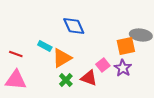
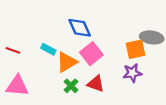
red line: (16, 54) -> (13, 50), moved
pink square: (103, 65) -> (91, 54), moved, size x1.5
purple star: (123, 68) -> (132, 73), turned 30

